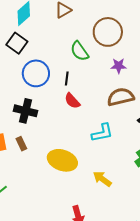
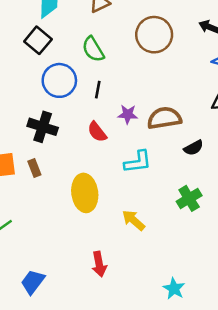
green semicircle: (79, 51) -> (93, 49), moved
purple star: (119, 66) -> (128, 114), moved
red semicircle: (72, 101) -> (97, 132), moved
yellow ellipse: (62, 160) -> (85, 193), turned 60

